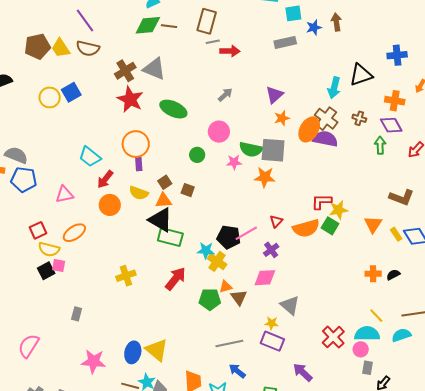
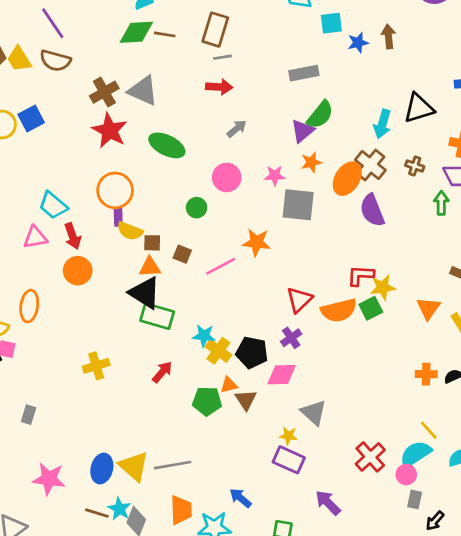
gray rectangle: (285, 42) -> (304, 73), moved
red arrow: (230, 51) -> (219, 87), moved
purple semicircle: (325, 139) -> (372, 210), moved, turned -125
green semicircle: (251, 149) -> (320, 115), moved, turned -65
pink star: (234, 162) -> (275, 176), moved
orange star: (265, 177) -> (257, 242), moved
red arrow: (105, 179) -> (73, 236), turned -60
brown square: (165, 182) -> (152, 243), turned 32
yellow semicircle: (139, 193) -> (130, 231), moved
pink triangle: (64, 194) -> (35, 237), moved
red triangle: (276, 221) -> (299, 300), size x1.5
green square: (330, 226) -> (371, 308), turned 30
orange ellipse: (74, 233) -> (29, 306), turned -50
pink line: (246, 233) -> (221, 266), moved
black pentagon: (229, 237) -> (252, 352), moved
red arrow: (176, 279) -> (162, 372), size x0.7
cyan semicircle: (367, 334) -> (416, 454), turned -35
gray line: (229, 344) -> (173, 465), moved

